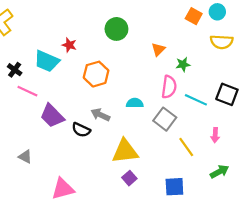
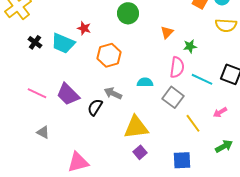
black cross: (15, 70) -> (35, 42), moved
pink line: (27, 91) -> (37, 93), moved
black semicircle: (81, 130) -> (95, 107), turned 96
pink arrow: (215, 135) -> (220, 112), turned 56

